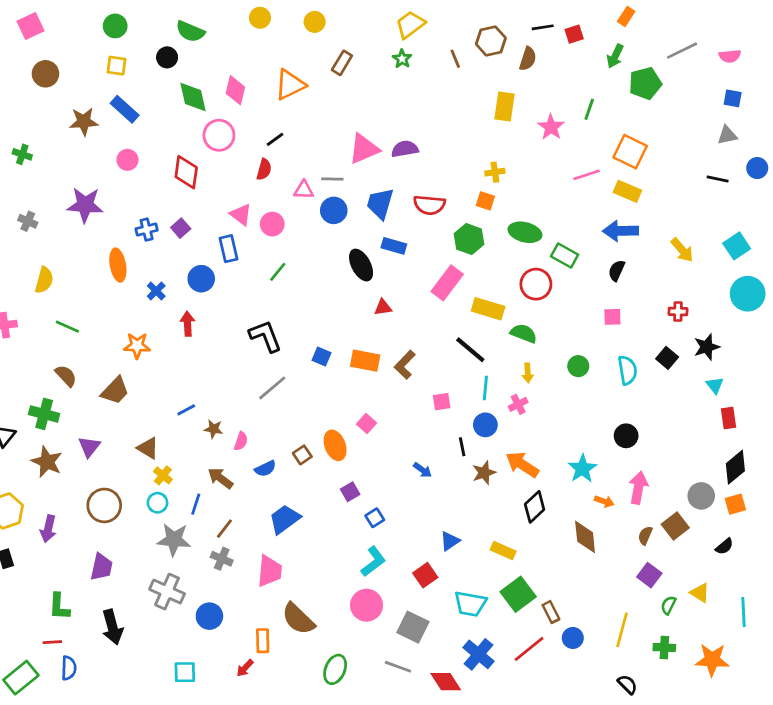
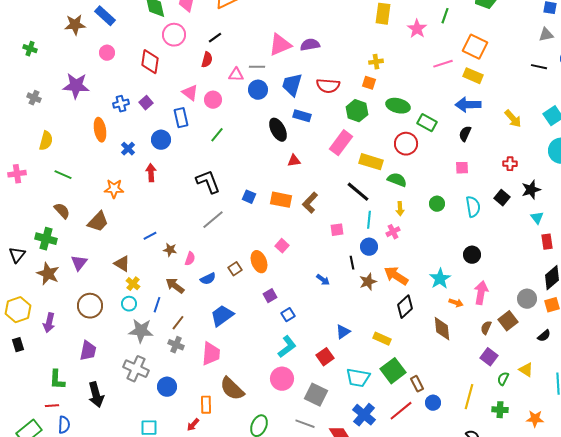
orange star: (712, 660) -> (535, 419), size x0.7

